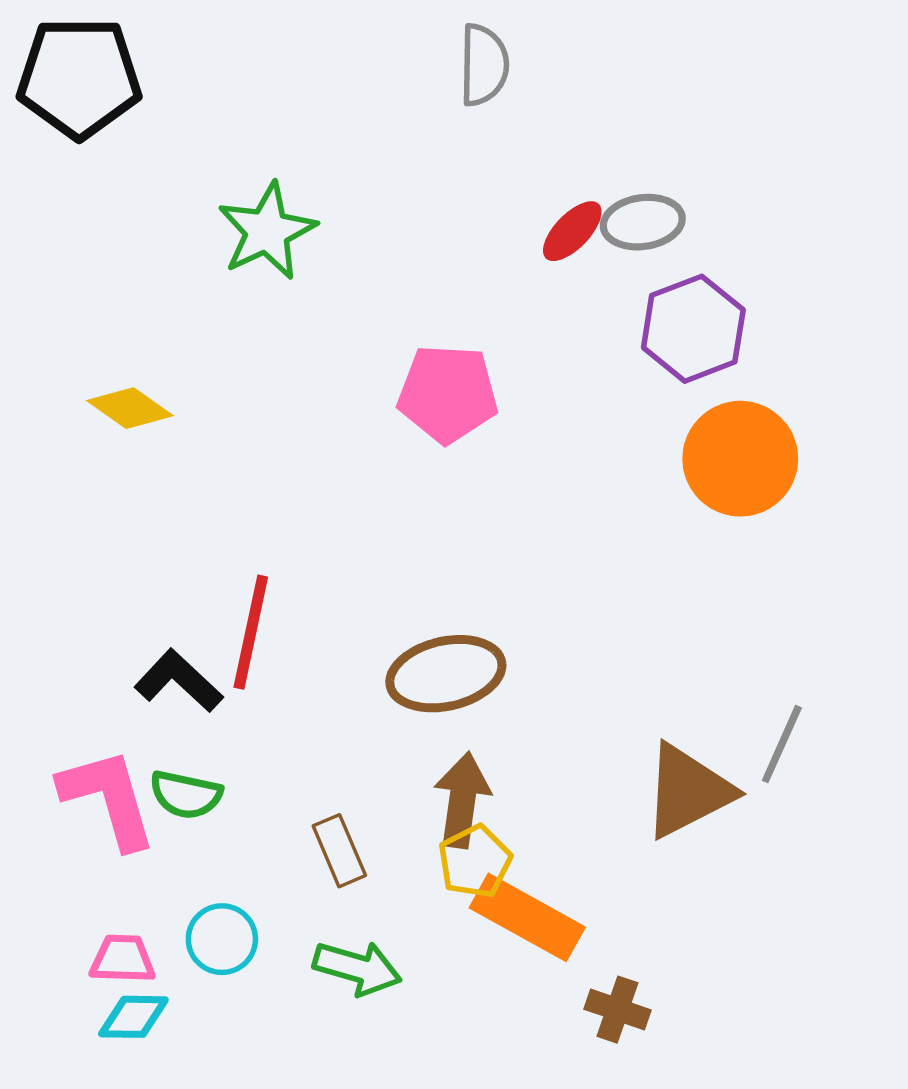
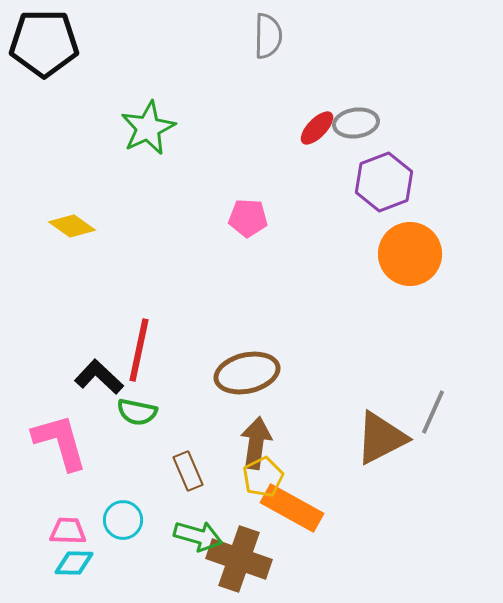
pink pentagon: (448, 394) -> (248, 218), size x0.7
green semicircle: (186, 795) -> (137, 412), moved
brown cross: (617, 1010) -> (239, 559), moved, size x1.8

